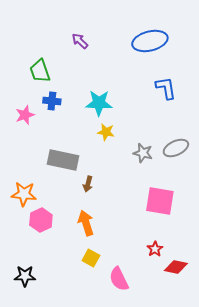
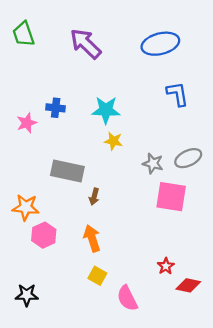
purple arrow: (80, 41) -> (86, 44), size x1.8
green trapezoid: (40, 71) -> (24, 34), moved
pink square: (160, 201) -> (171, 197), moved

